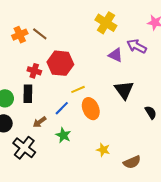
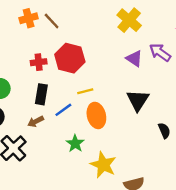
red cross: (34, 71) -> (39, 62), turned -32
black rectangle: (28, 94) -> (41, 94), moved
green star: (63, 135) -> (75, 144), moved
yellow star: (103, 150) -> (103, 165), size x1.6

